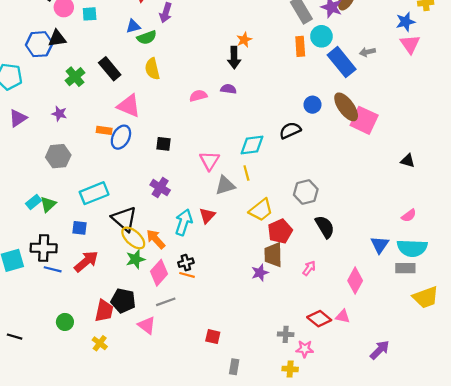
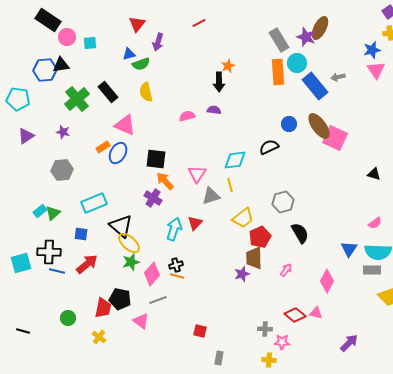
orange rectangle: (300, 46) -> (278, 72), size x1.4
green cross: (75, 77) -> (77, 99), size x1.4
orange rectangle: (104, 130) -> (103, 147), turned -40
black square: (164, 144) -> (156, 159), size x1.5
orange arrow: (156, 239) -> (165, 181), moved

